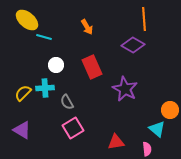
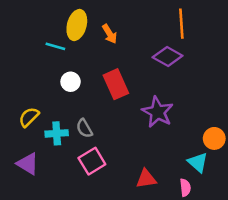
yellow ellipse: (27, 20) -> (77, 25), moved, turned 65
cyan cross: (45, 88) -> (57, 133), moved

